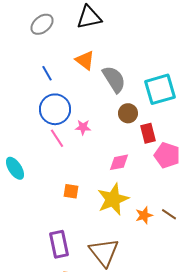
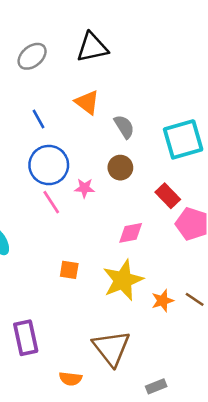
gray semicircle: (114, 79) -> (124, 127), size x0.7
brown circle: (128, 113) -> (120, 168), moved
red rectangle: (148, 133) -> (168, 196), turned -30
purple rectangle: (59, 244) -> (26, 338), moved

